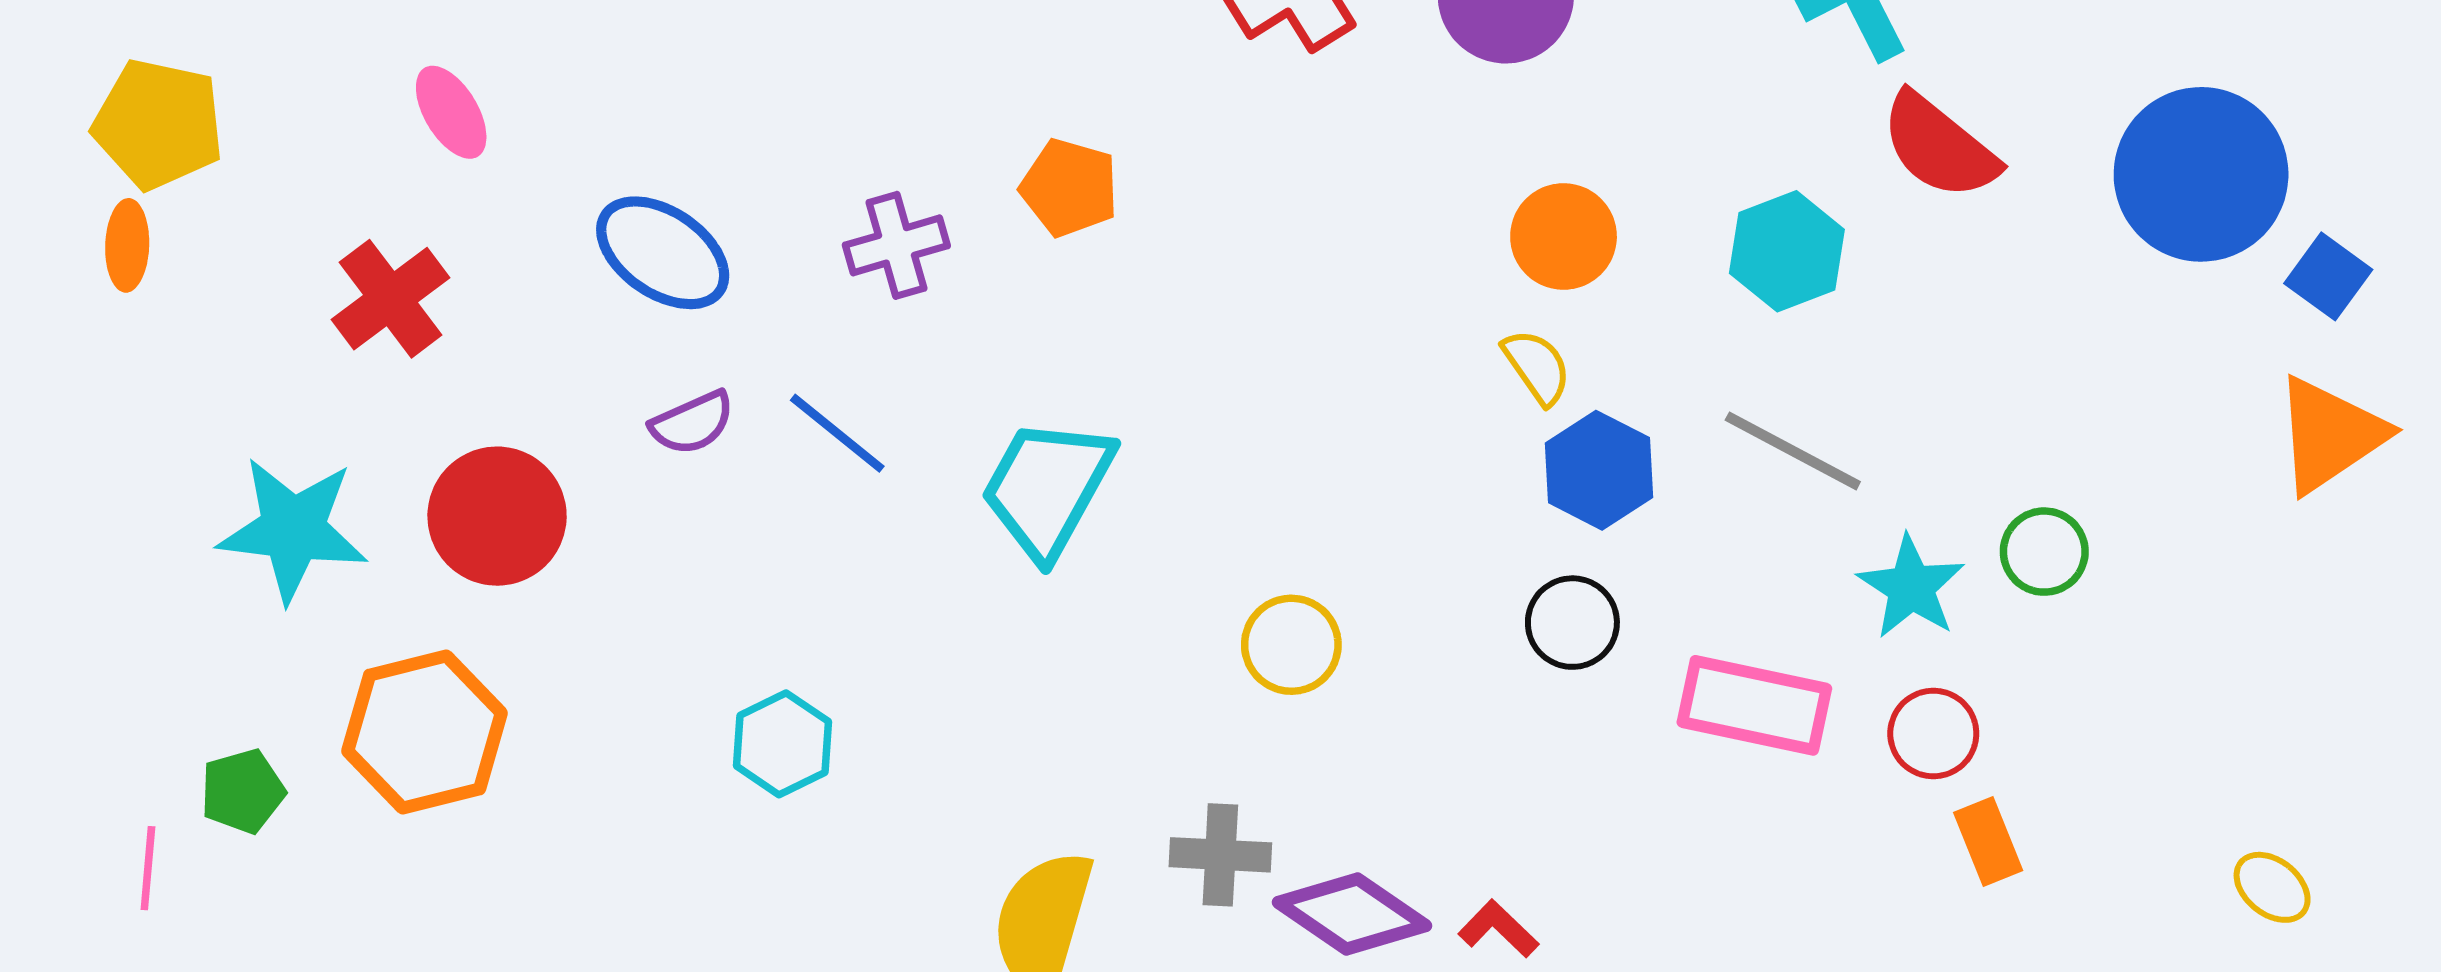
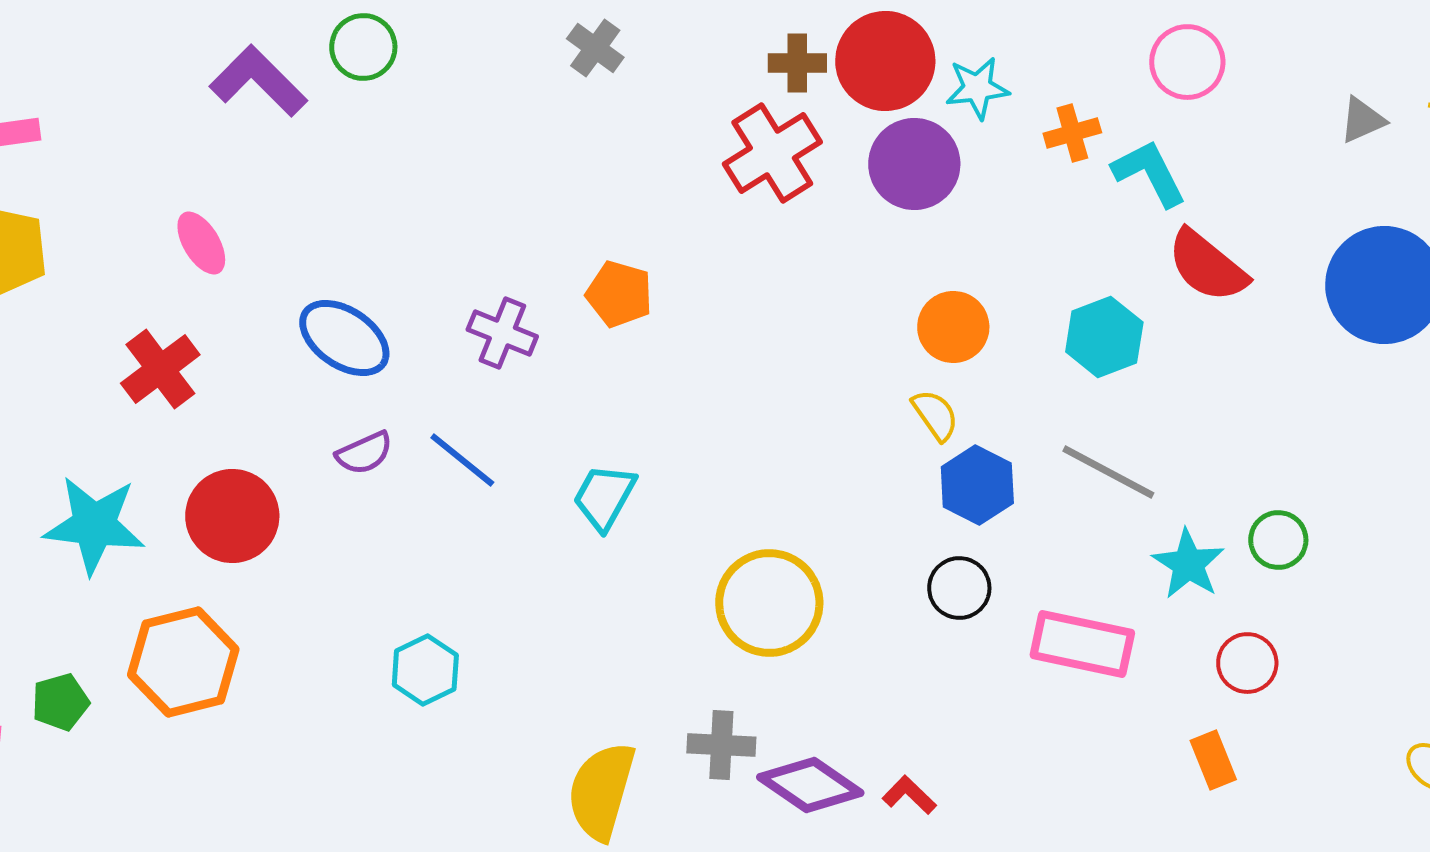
purple cross: (896, 245) -> (502, 333), turned 38
cyan trapezoid: (1047, 488) -> (604, 497), size x0.7
yellow circle: (1291, 645) -> (769, 603), size x1.6
red circle: (1933, 734) -> (1247, 663), moved
orange rectangle: (1988, 841) -> (1213, 760), moved

